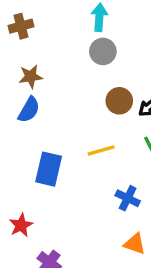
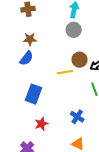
yellow line: (101, 150) -> (65, 72), moved
red star: (21, 225) -> (41, 124), moved

